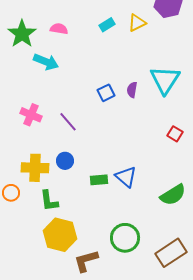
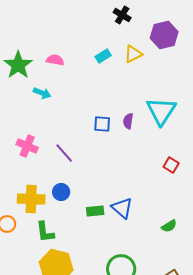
cyan arrow: (46, 62) -> (42, 93), size x0.7
blue square: (106, 93) -> (102, 124), turned 30
green semicircle: (173, 195) -> (169, 226), size x0.6

